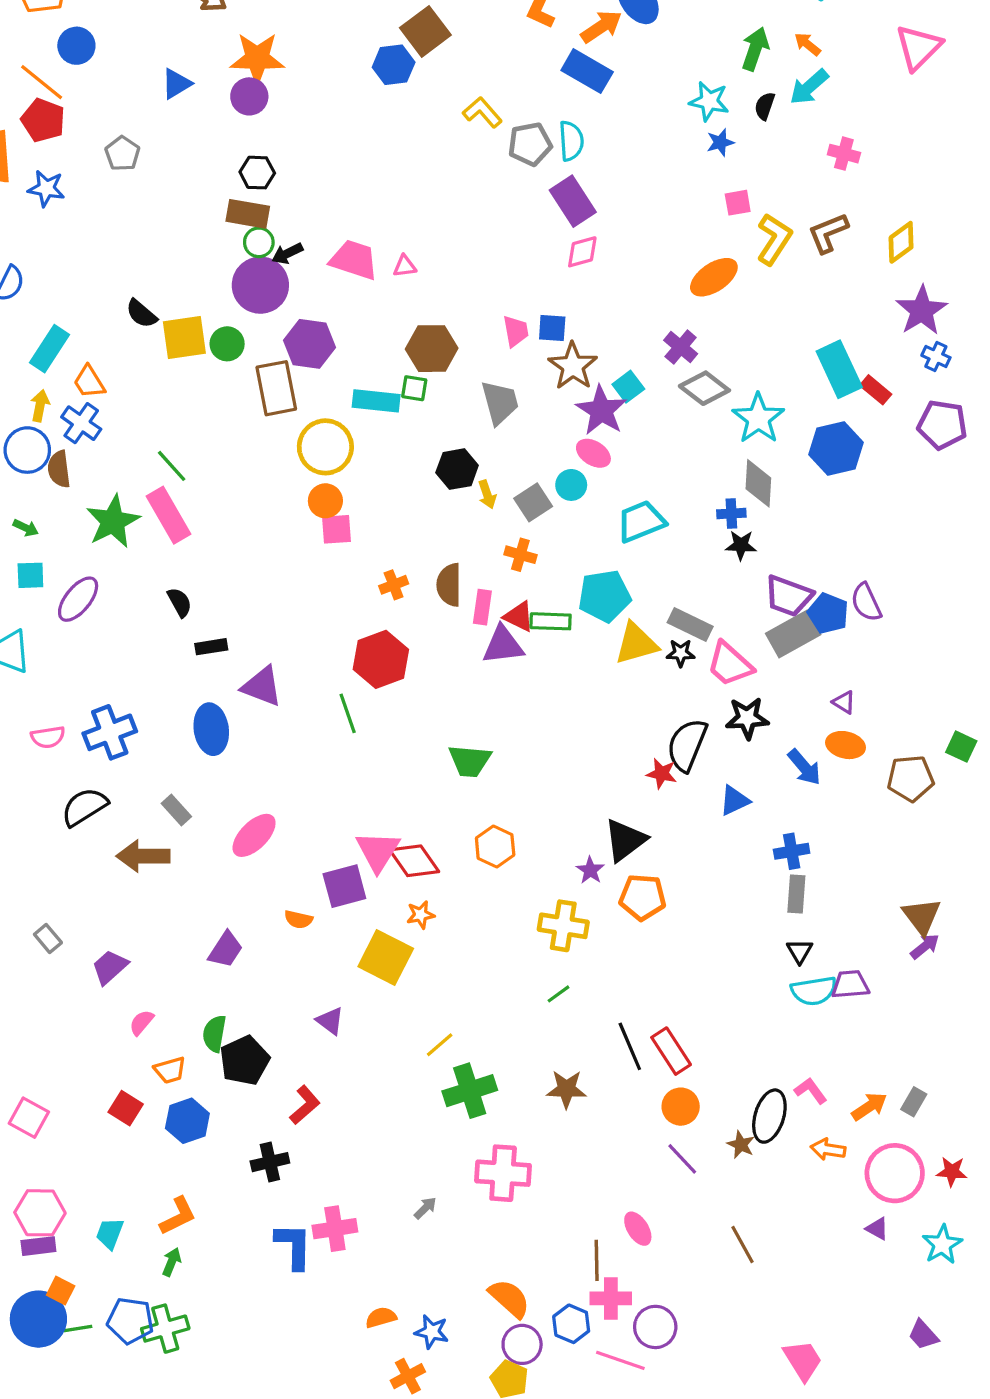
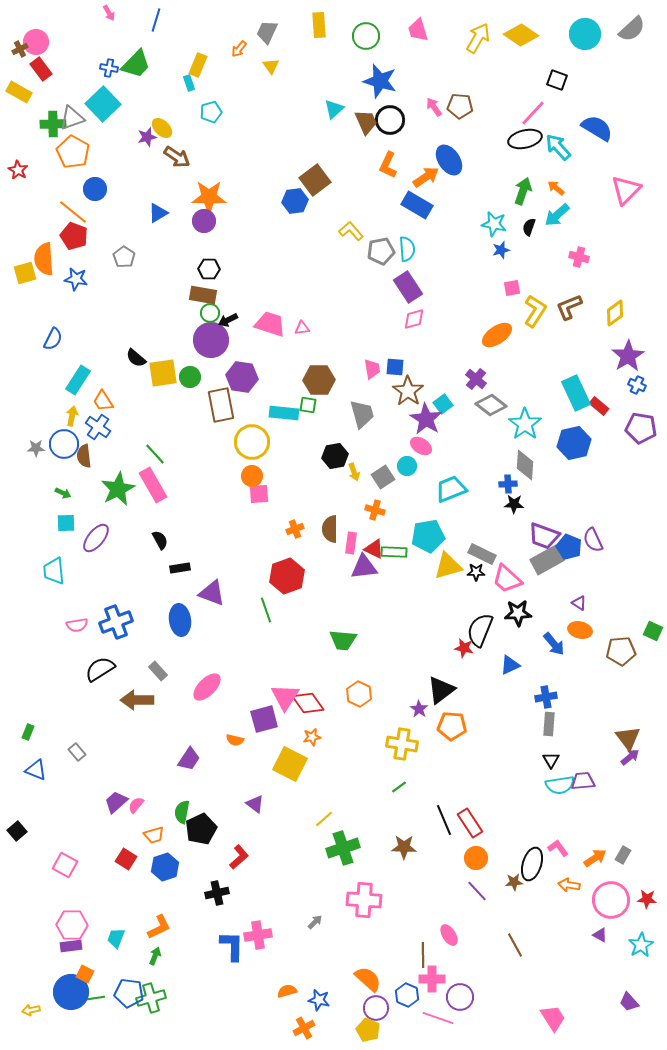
purple trapezoid: (110, 967) -> (116, 802), moved
brown star: (741, 1145) -> (514, 882), turned -30

